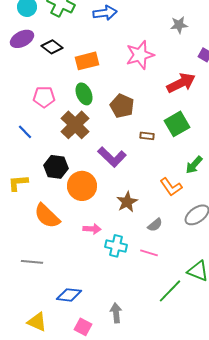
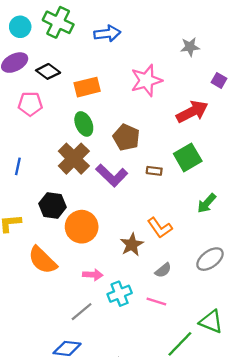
pink pentagon: (44, 97) -> (30, 104), moved
blue line: (25, 132) -> (18, 166), turned 56
purple L-shape: (112, 157) -> (112, 175), moved
orange L-shape: (171, 187) -> (160, 228), moved
cyan cross: (116, 246) -> (120, 294), turned -35
gray line: (32, 262) -> (82, 312), moved, turned -45

